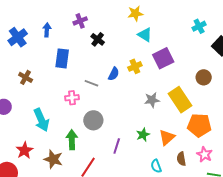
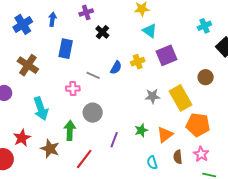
brown cross: (26, 77) -> (28, 65), size x1.5

